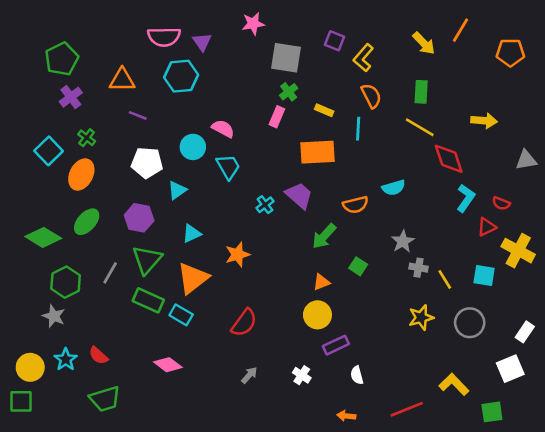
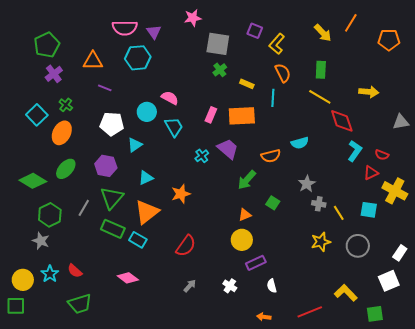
pink rectangle: (277, 117) -> (211, 115), moved

